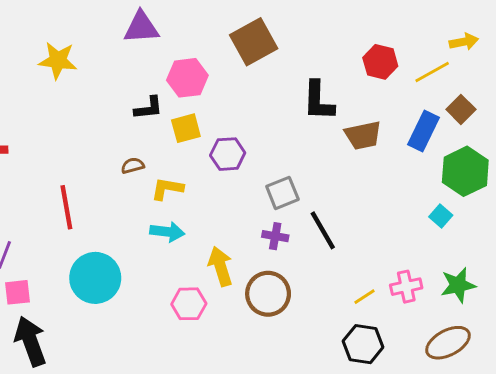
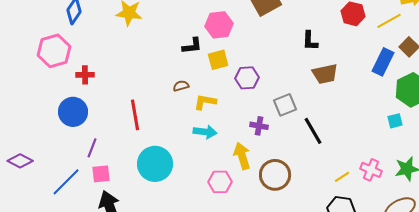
black L-shape: (318, 101) -> (310, 41), size x0.7
brown trapezoid: (363, 135) -> (325, 74), moved
cyan square: (441, 216) -> (395, 121), turned 35
purple cross: (275, 236) -> (259, 126), moved
pink cross: (406, 287) -> (371, 170), turned 35

